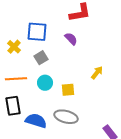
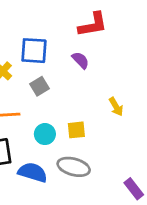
yellow arrow: (97, 73) -> (116, 107), turned 112
cyan circle: (45, 83) -> (45, 134), moved

